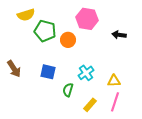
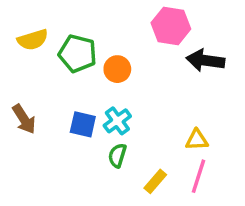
yellow semicircle: (26, 15) -> (33, 40), moved
pink hexagon: (87, 19) -> (171, 26), moved
black arrow: (119, 35) -> (205, 60), size x1.5
cyan cross: (86, 73) -> (117, 121), moved

